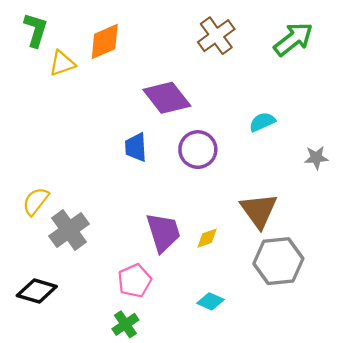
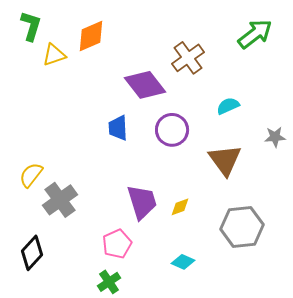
brown cross: (216, 36) -> (188, 58), moved
brown triangle: (259, 210) -> (225, 160), moved
black diamond: (37, 291) -> (32, 253), turned -64

